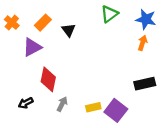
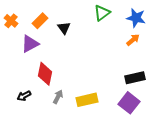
orange arrow: (143, 43) -> (133, 40), turned 32
yellow rectangle: (93, 107) -> (87, 100), size x1.5
purple square: (116, 110) -> (129, 103), moved

